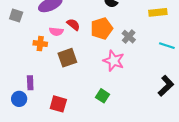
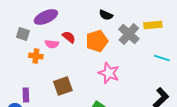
gray square: (16, 15) -> (23, 34), moved
gray cross: (129, 37) -> (129, 34), moved, size x1.5
brown square: (67, 58) -> (63, 86), moved

